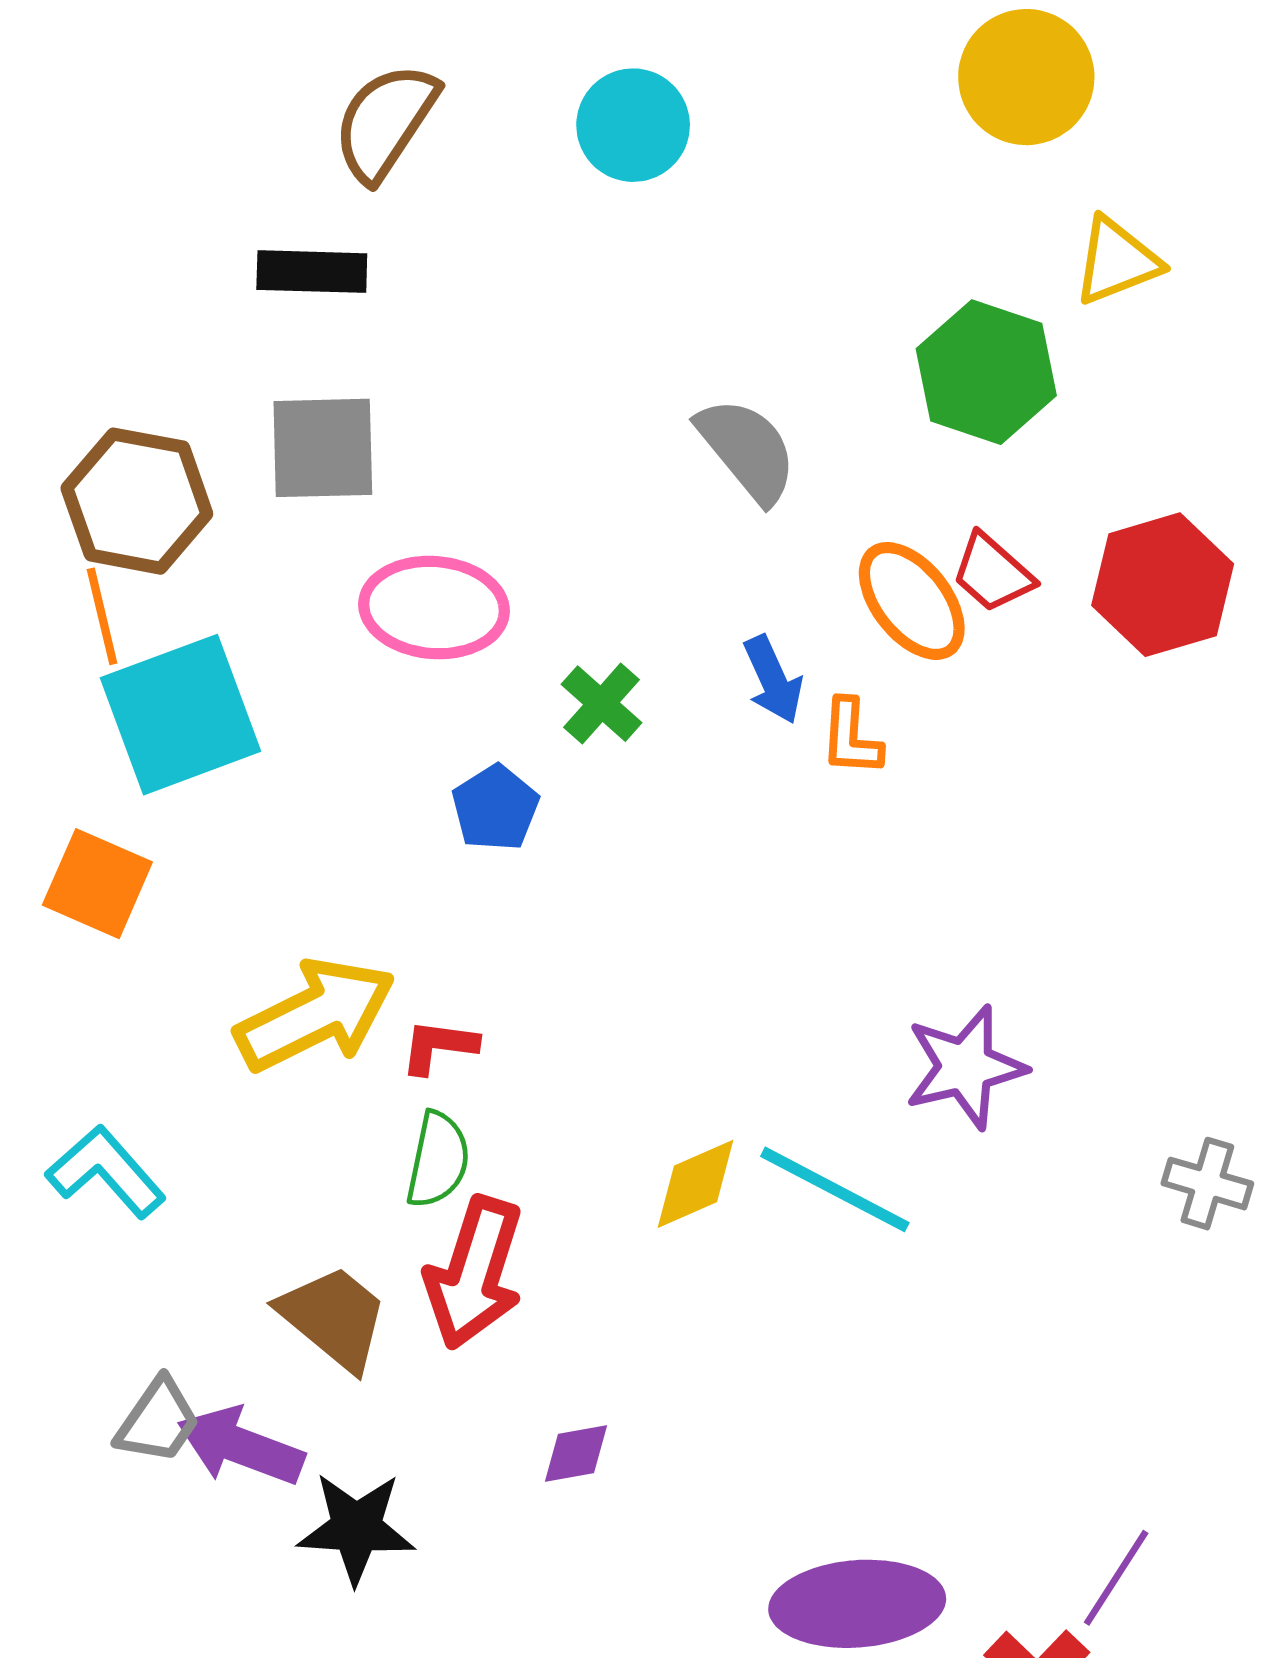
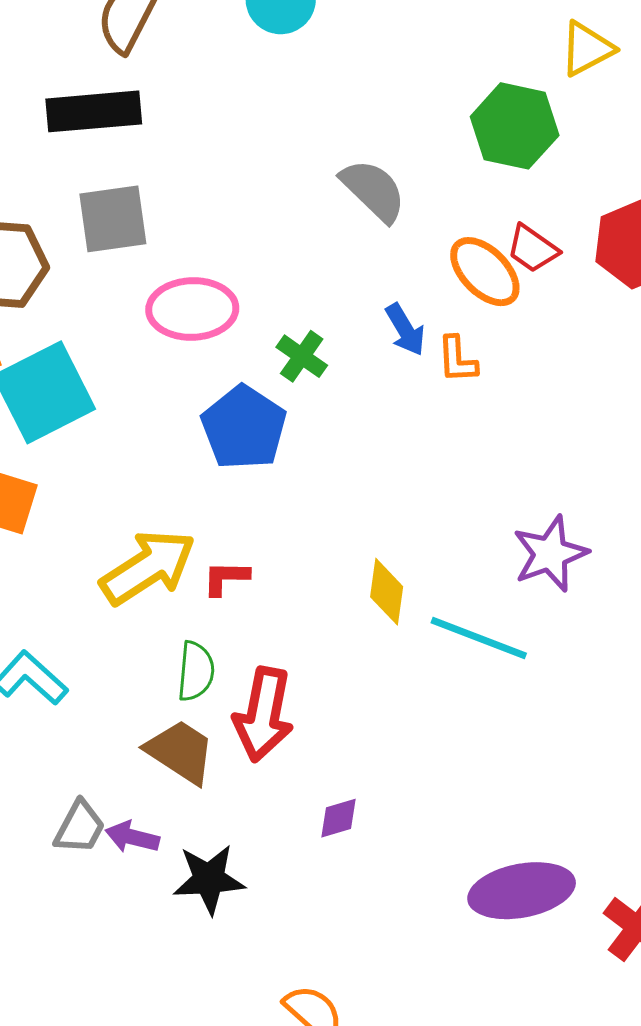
black rectangle: (312, 272) -> (94, 111), size x1.4
blue pentagon: (495, 808) -> (244, 428), size x1.6
green semicircle: (438, 1160) -> (196, 671), moved
yellow diamond: (696, 1184) -> (387, 592), moved, turned -52
purple arrow: (241, 1446) -> (132, 837), size x0.7

